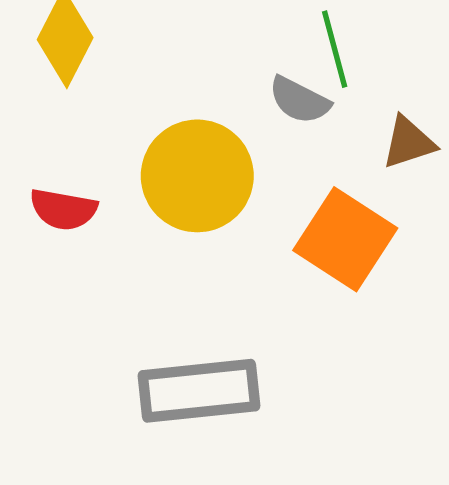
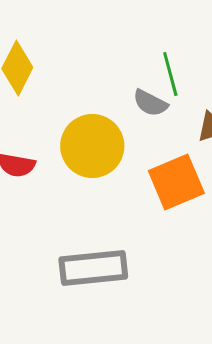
orange square: (345, 239) -> (176, 182), turned 34

